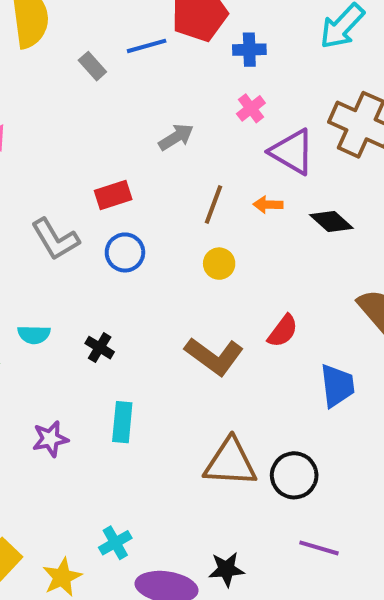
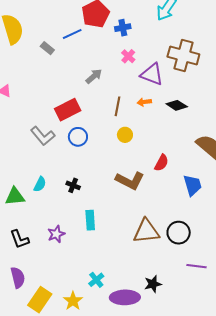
red rectangle: (113, 195) -> (68, 110), size x1.4
cyan semicircle: (34, 335) -> (40, 184), turned -56

